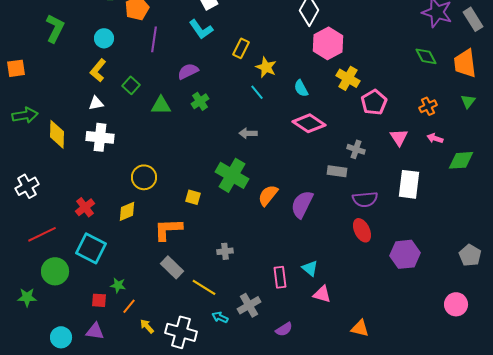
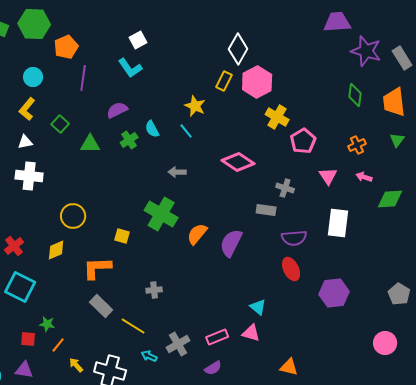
yellow rectangle: (241, 48) -> (224, 81), moved
green diamond: (426, 56) -> (355, 95), turned 35
cyan semicircle: (301, 88) -> (152, 129), moved
cyan triangle: (310, 268) -> (258, 307), moved
pink rectangle: (280, 277) -> (217, 337), moved, turned 75

